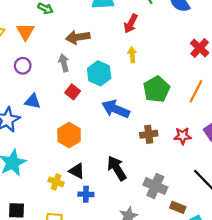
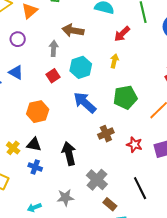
brown cross: (149, 134) -> (106, 134), turned -35
black triangle: (77, 171) -> (34, 144), turned -35

